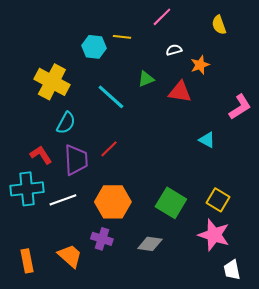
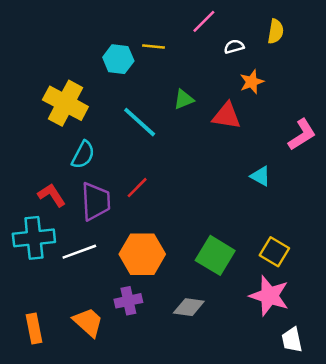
yellow semicircle: (219, 25) -> (276, 31), turned -150
white semicircle: (174, 50) -> (234, 47), moved
purple cross: (102, 239) -> (128, 301), turned -30

